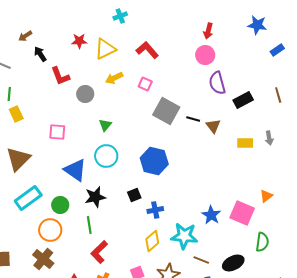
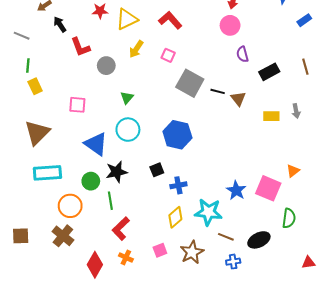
yellow arrow: (114, 78) -> (136, 49), turned -30
purple semicircle: (217, 83) -> (242, 54), size x0.7
cyan rectangle: (28, 198) -> (47, 173), turned 32
green circle: (60, 205) -> (91, 181), moved

